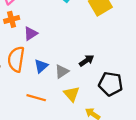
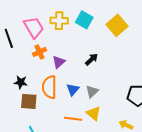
black arrow: (86, 61) -> (92, 59), moved
yellow triangle: (72, 94) -> (94, 113), moved

